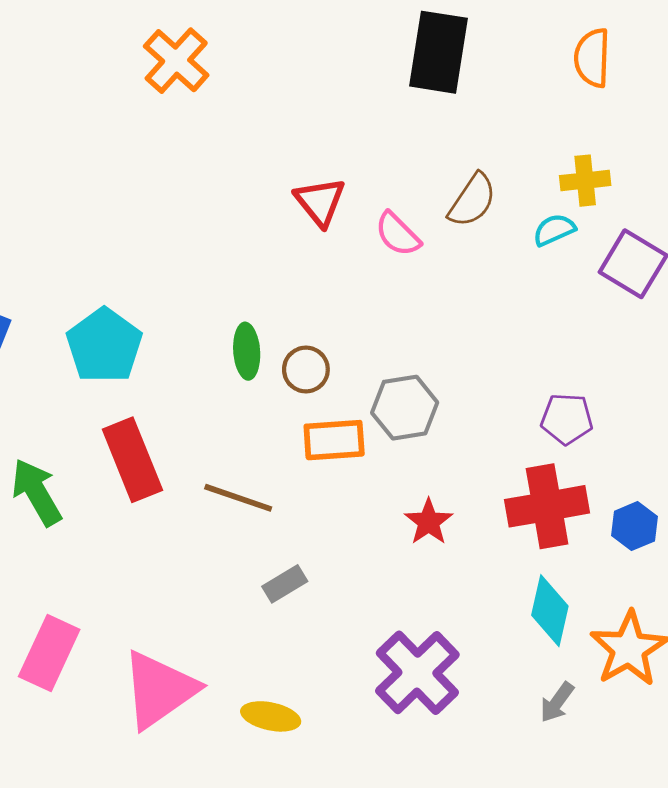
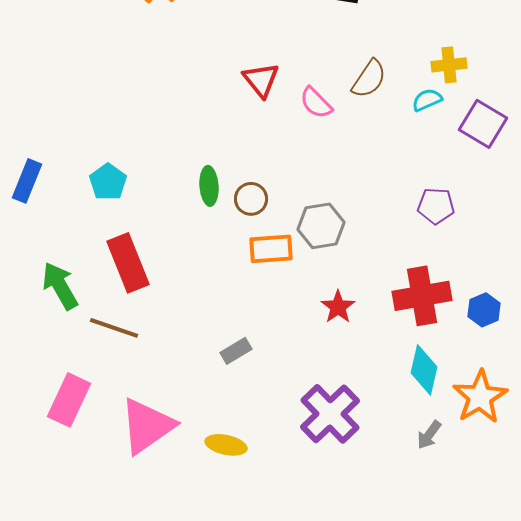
cyan pentagon: (104, 346) -> (108, 182), size x0.7
purple pentagon: (567, 419) -> (436, 206), moved
brown line: (238, 498) -> (114, 328), moved

